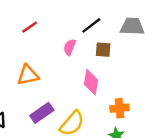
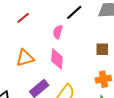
brown square: (103, 50) -> (102, 49), moved
pink diamond: (91, 82) -> (57, 59), moved

